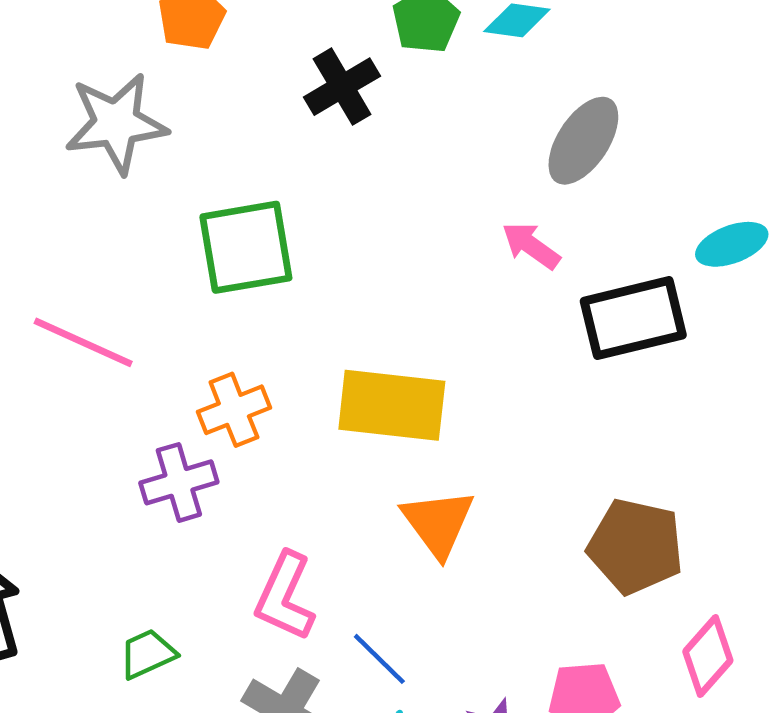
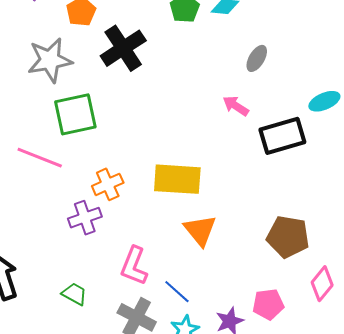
black cross: (342, 87) -> (123, 48), moved, size x1.4
gray ellipse: (583, 141) -> (257, 58), size x0.7
green square: (246, 247) -> (75, 114), moved
green trapezoid: (148, 654) -> (74, 294), turned 56

